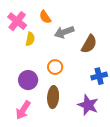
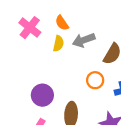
yellow semicircle: (30, 39) -> (58, 44), moved
orange circle: (55, 67) -> (95, 80), moved

